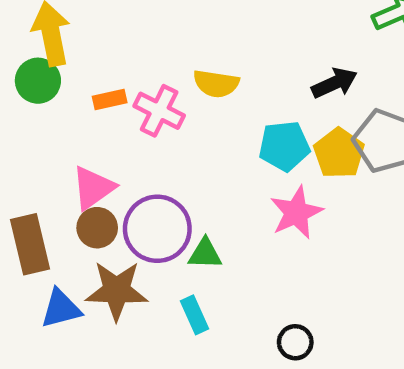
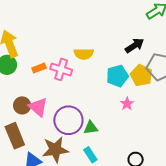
pink triangle: (93, 188) -> (38, 107), turned -35
pink star: (296, 213) -> (127, 104), size x0.6
brown circle: (97, 228) -> (22, 105), moved

